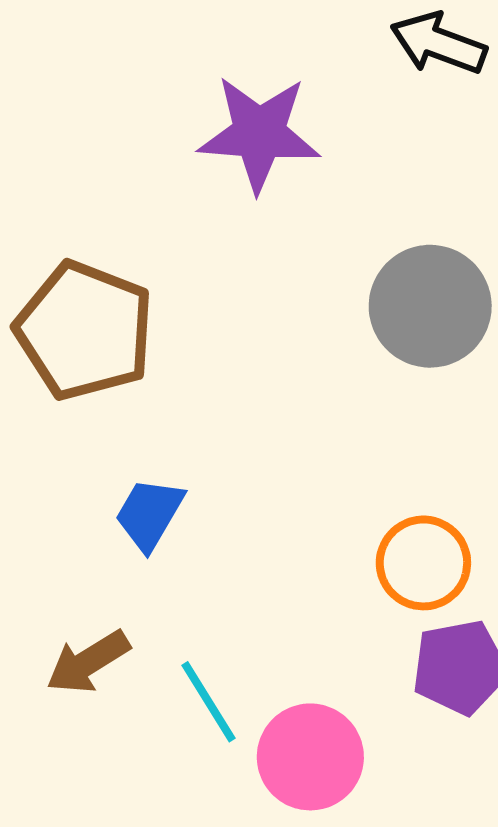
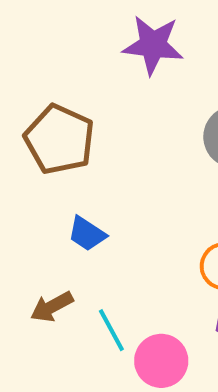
blue trapezoid: (149, 514) -> (87, 234), turned -90

